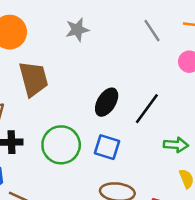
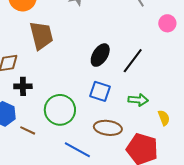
green circle: (61, 145) -> (60, 110), moved
green arrow: (176, 145) -> (138, 100), moved

